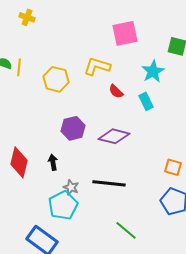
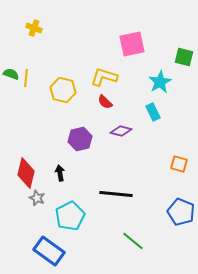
red semicircle: (116, 91) -> (105, 102), moved
purple diamond: (114, 136) -> (121, 131), moved, size x0.7
orange square: (173, 167) -> (179, 164), moved
gray star: (71, 187) -> (37, 198), moved

